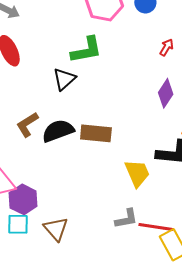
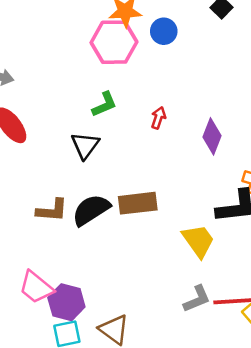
red arrow: (167, 47) -> (158, 118), moved
green L-shape: (86, 50) -> (104, 104), size x0.7
brown L-shape: (27, 125) -> (52, 210), turned -132

